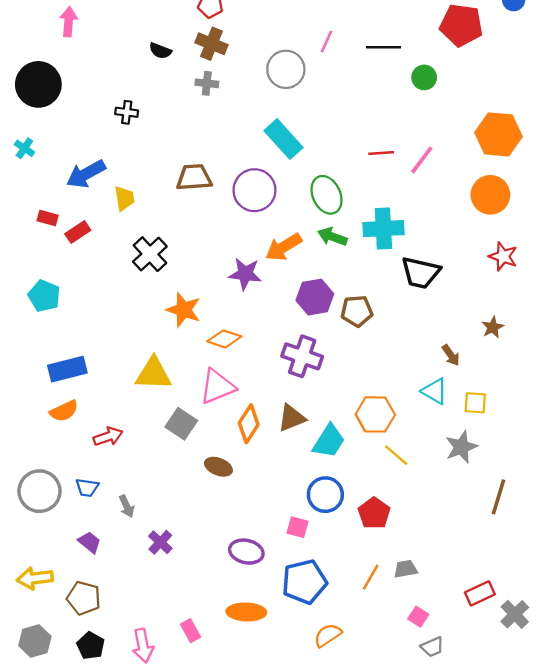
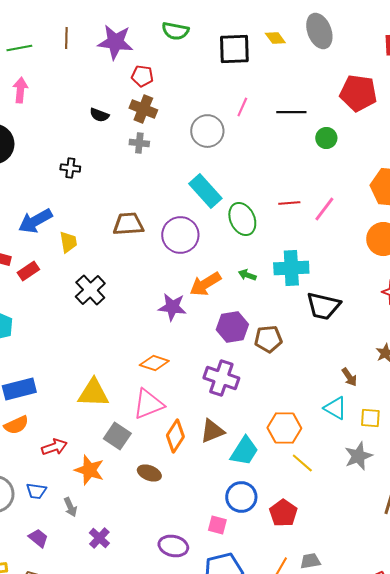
green ellipse: (327, 195) -> (242, 219), moved
green arrow: (332, 237) -> (247, 275), size x0.7
orange star: (184, 310) -> (89, 470), moved

